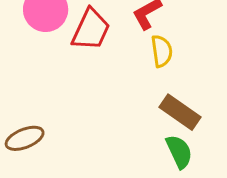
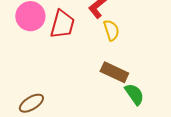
brown rectangle: (180, 112) -> (114, 72), moved

